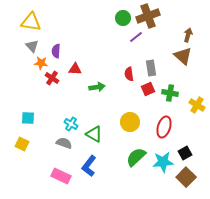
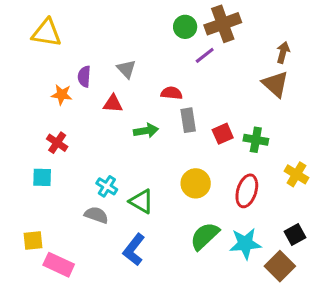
gray triangle: (32, 46) -> (126, 69), moved
gray rectangle: (151, 68) -> (188, 120), moved
red semicircle: (129, 74) -> (172, 93), moved, turned 104
red cross: (52, 78) -> (57, 143), moved
yellow cross: (197, 105) -> (296, 174), moved
yellow square: (22, 144) -> (33, 241), moved, turned -32
black square: (185, 153) -> (295, 235), moved
pink rectangle: (61, 176) -> (59, 265), moved

